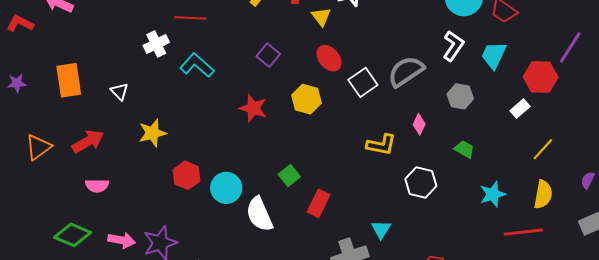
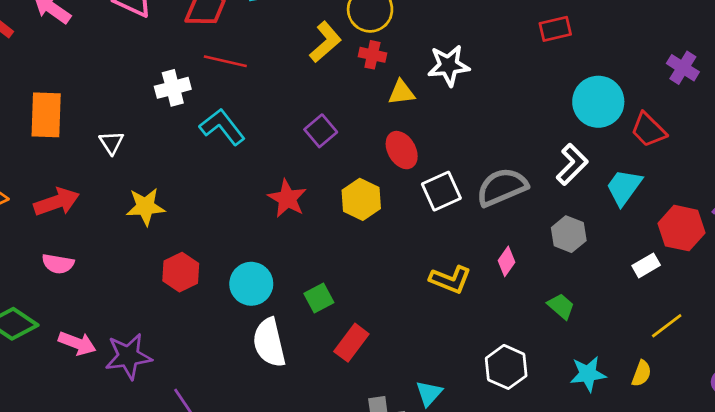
yellow triangle: (321, 17) -> (401, 92), turned 50
white hexagon: (421, 182) -> (506, 367), moved
cyan circle: (226, 188) -> (251, 284), moved
yellow semicircle: (543, 194) -> (641, 373), moved, size x0.7

